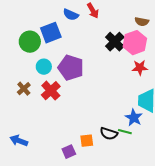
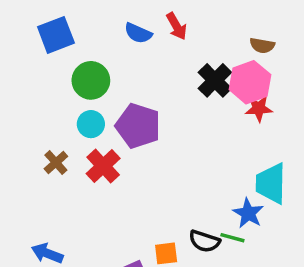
blue square: (51, 33) -> (56, 35), moved
green circle: (30, 42) -> (91, 80), moved
red star: (140, 68) -> (259, 108), moved

